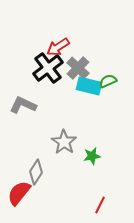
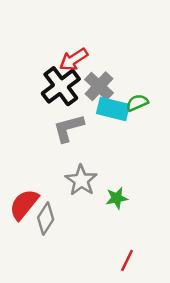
gray L-shape: (23, 105) -> (68, 128), moved, turned -40
red semicircle: (19, 193) -> (24, 204), moved

